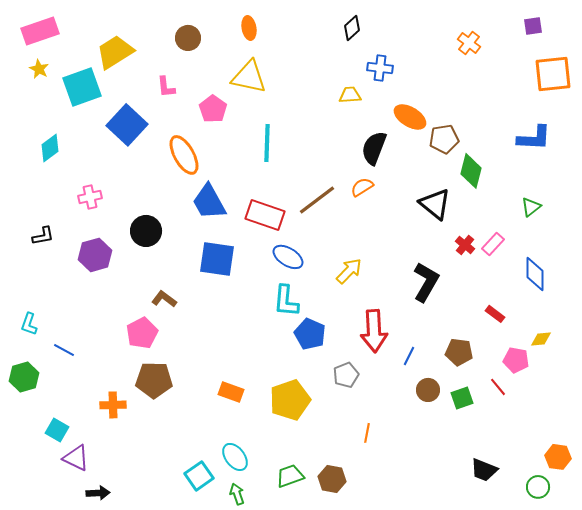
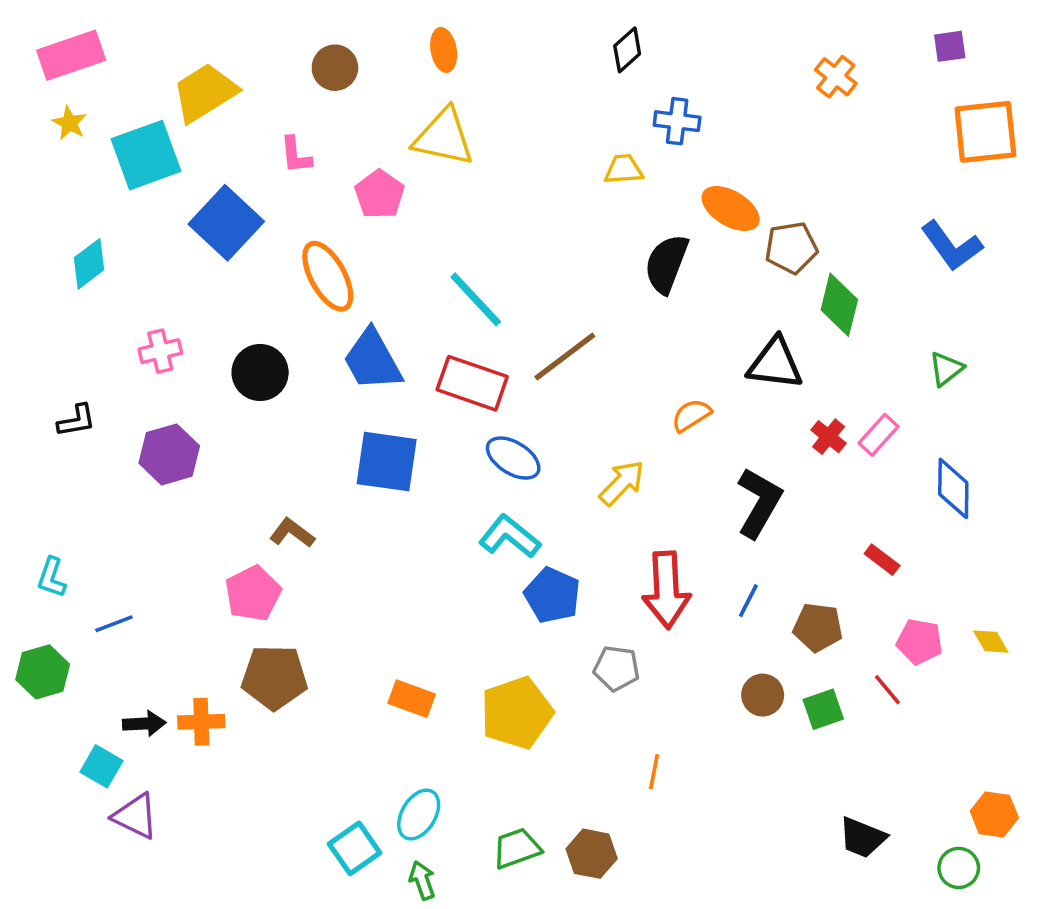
blue L-shape: (534, 138) -> (952, 246), turned 51
cyan line: (267, 143) -> (476, 299), moved, turned -45
orange semicircle: (362, 187) -> (691, 415), moved
black triangle: (435, 204) -> (775, 364), turned -32
black circle: (146, 231) -> (260, 372), moved
cyan L-shape: (286, 301) -> (510, 536), turned 124
yellow diamond: (541, 339) -> (991, 642), moved, turned 65
blue line: (64, 350) -> (114, 624), turned -50
blue line: (409, 356) -> (748, 601), moved
gray pentagon: (346, 375) -> (617, 668), turned 30
cyan ellipse: (235, 457) -> (419, 814), turned 68
black arrow: (98, 493) -> (144, 724), moved

